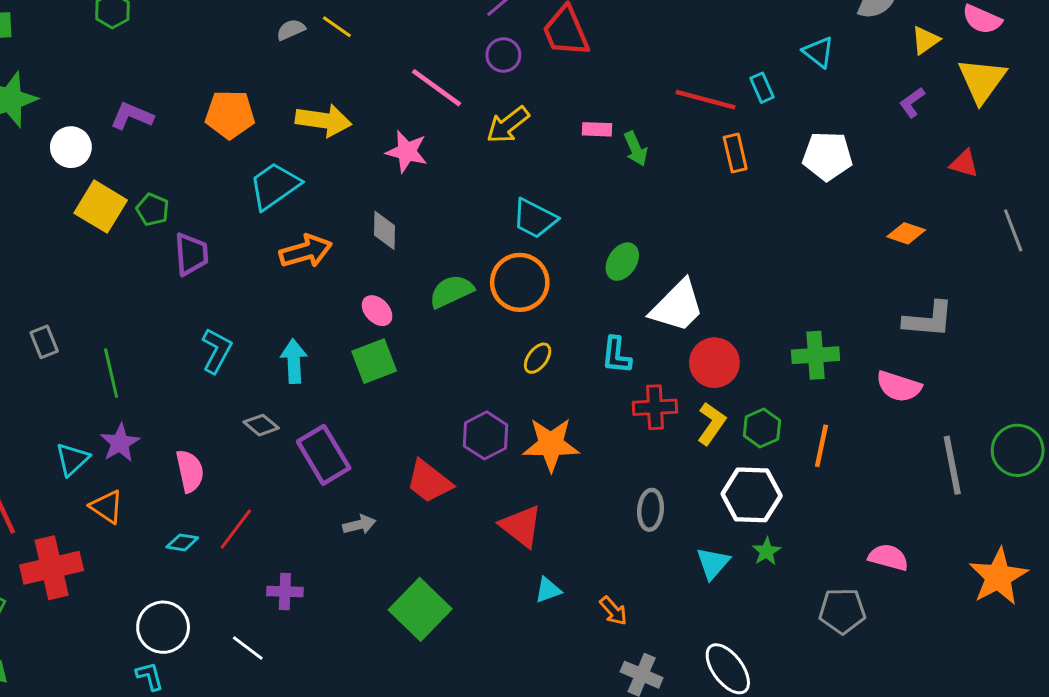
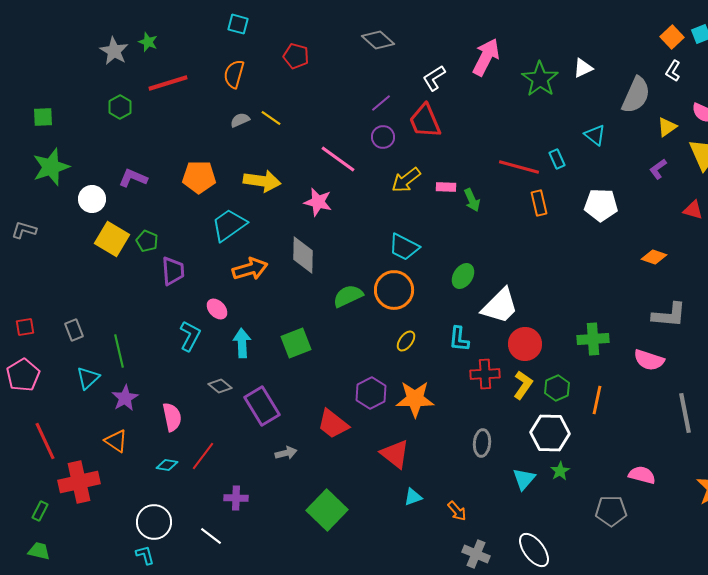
yellow arrow: (508, 125) -> (406, 180), moved
gray diamond: (384, 230) -> (303, 255), size x1.4
pink ellipse: (377, 311) -> (217, 309), moved
cyan triangle: (72, 459) -> (88, 378), moved

